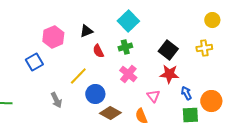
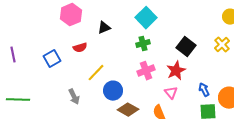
pink hexagon: (53, 37) -> (71, 15), moved
yellow cross: (204, 48) -> (222, 45), turned -35
red semicircle: (98, 51) -> (80, 48), moved, turned -80
pink cross: (128, 74) -> (146, 71), turned 30
red star: (169, 74) -> (176, 71), moved, turned -30

